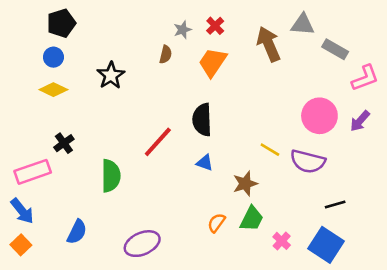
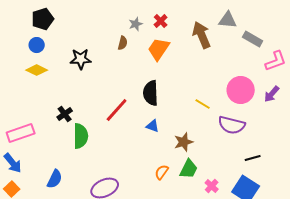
black star: (111, 75) -> (81, 59), turned 30
black cross: (64, 143) -> (65, 114), moved
yellow line: (270, 150) -> (203, 104), moved

